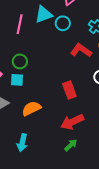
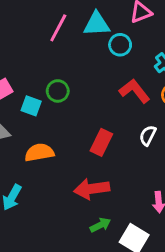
green circle: (20, 61) -> (58, 91), moved
red rectangle: (69, 90) -> (101, 142), turned 30
green arrow: (71, 145) -> (100, 225), moved

